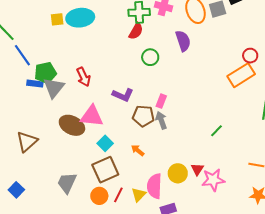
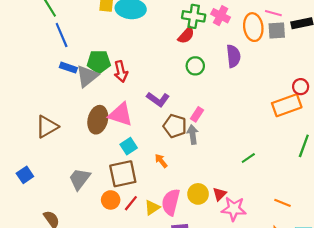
green pentagon: (45, 73) -> (99, 62), moved
brown ellipse: (72, 125) -> (98, 120), turned 65

